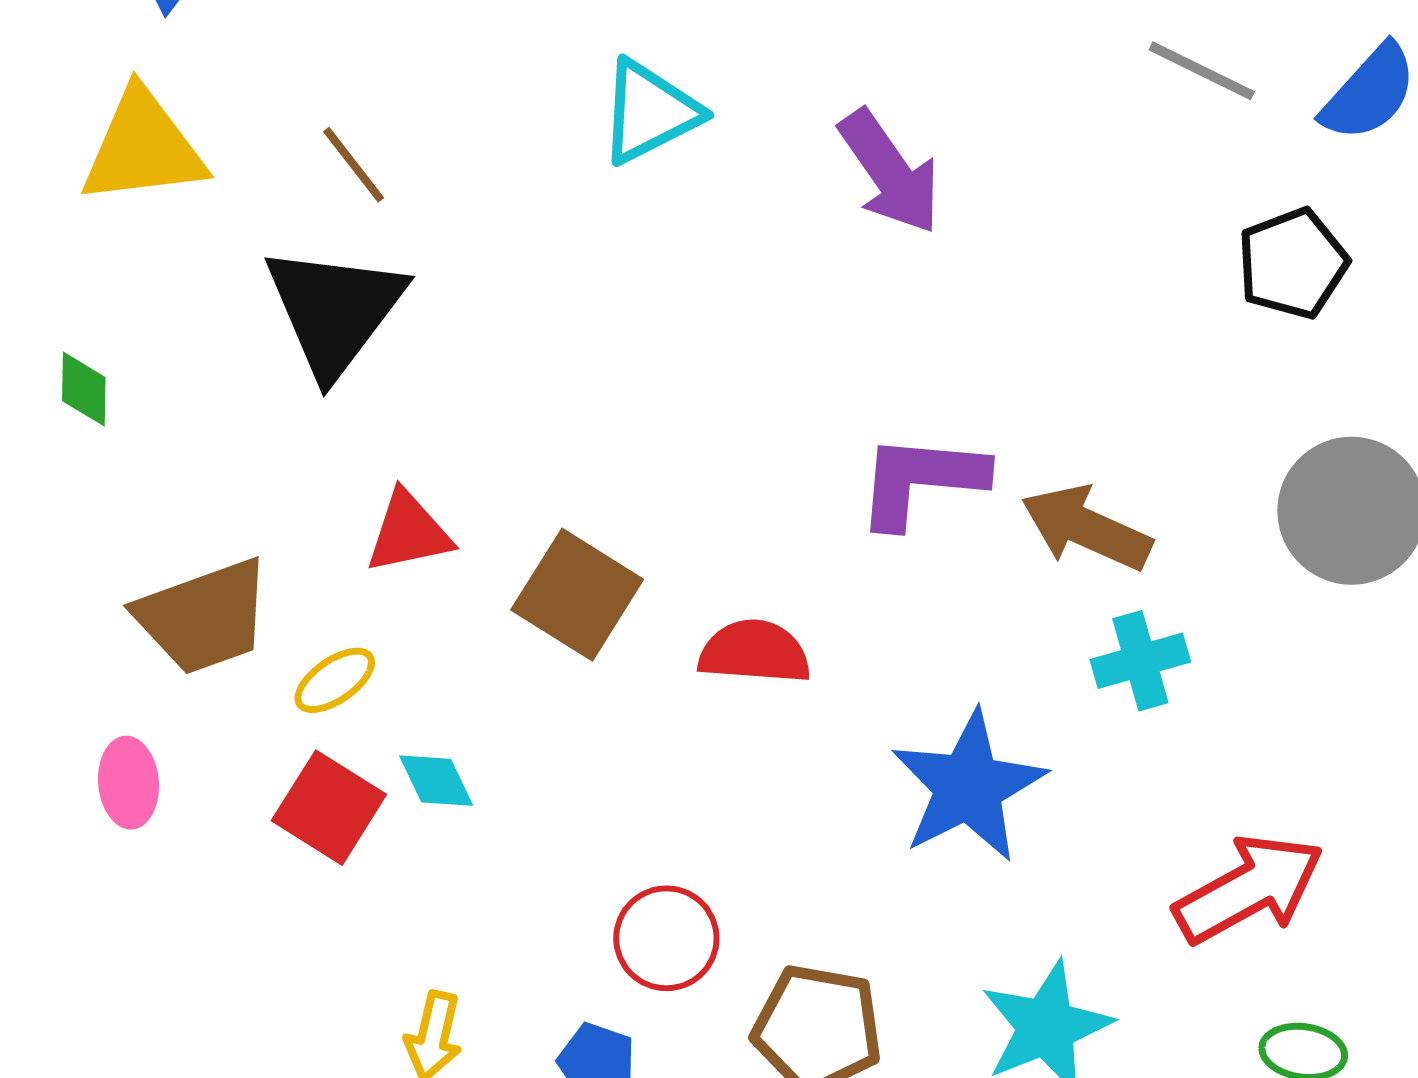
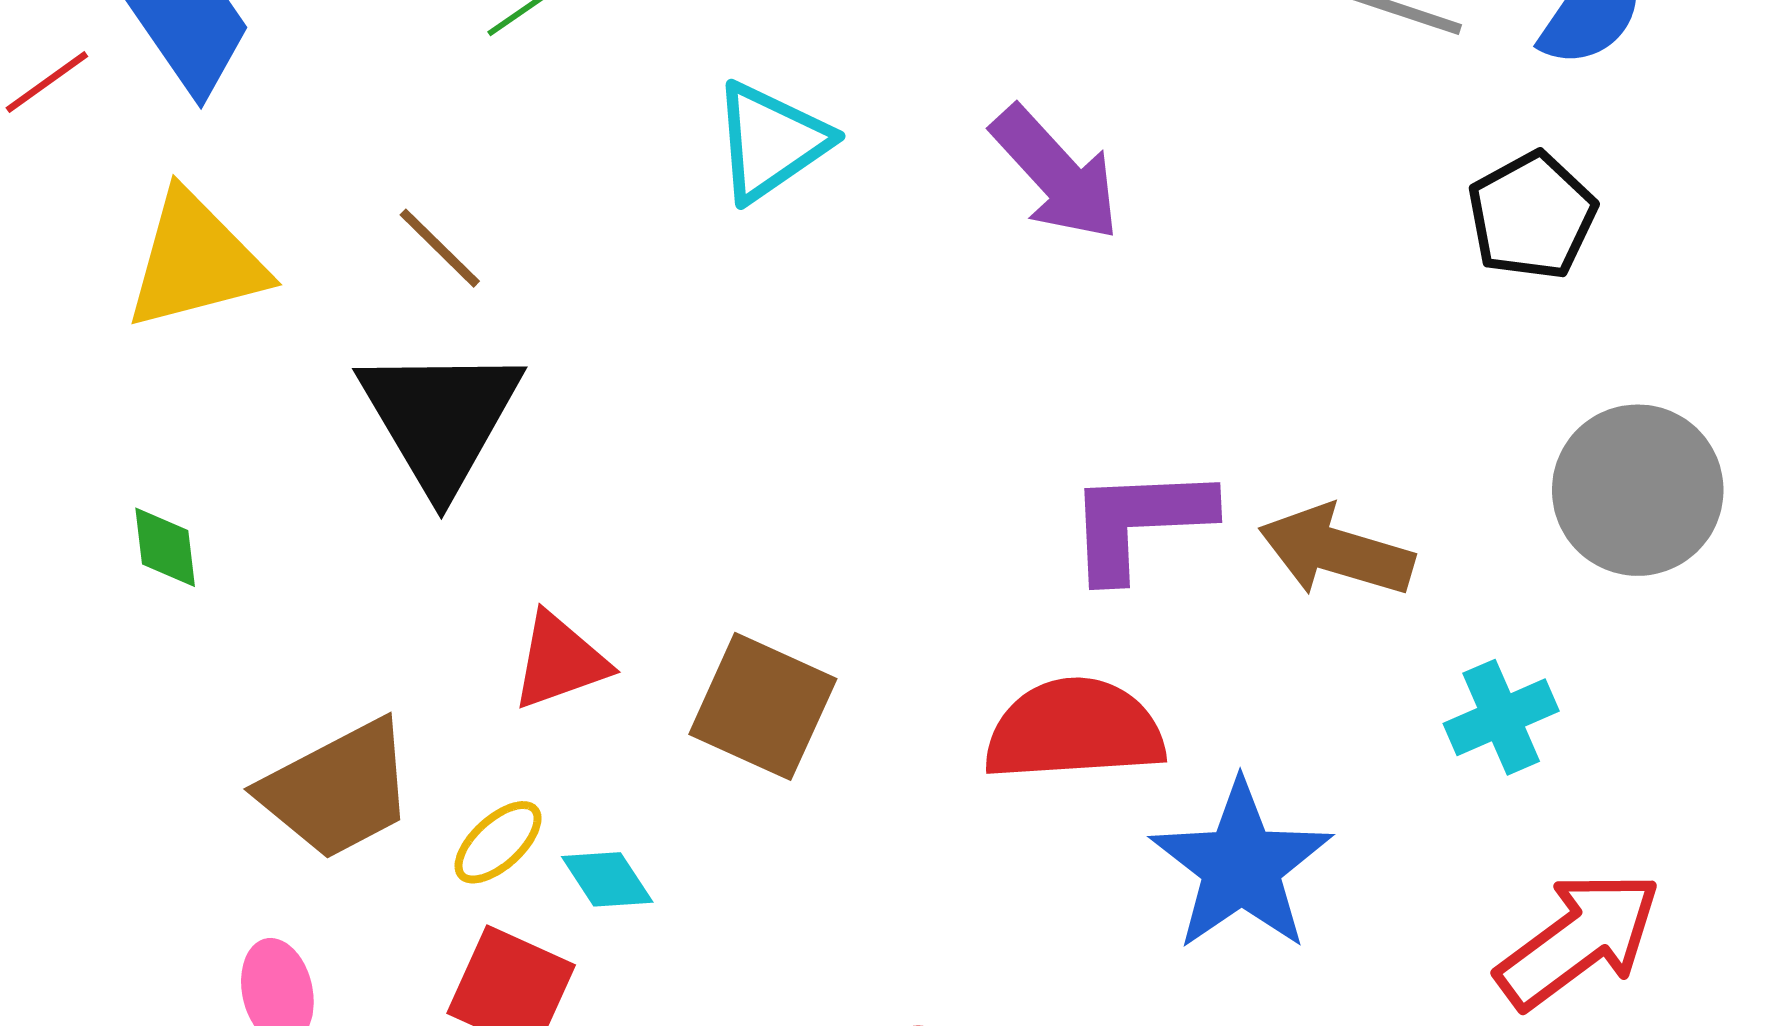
red semicircle: (754, 652) -> (1074, 730), moved, size x1.4
cyan cross: (1140, 661) -> (1501, 717), moved
cyan diamond: (436, 781) -> (607, 879), moved

